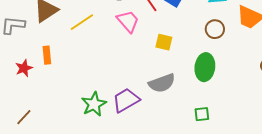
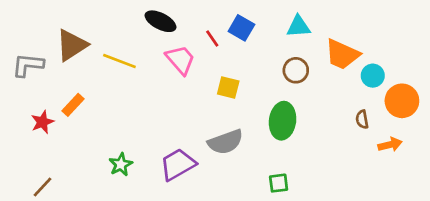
yellow line: (82, 22) -> (119, 61), turned 55
orange rectangle: (47, 55) -> (73, 105), turned 48
green star: (94, 104) -> (121, 164), moved, size x0.7

